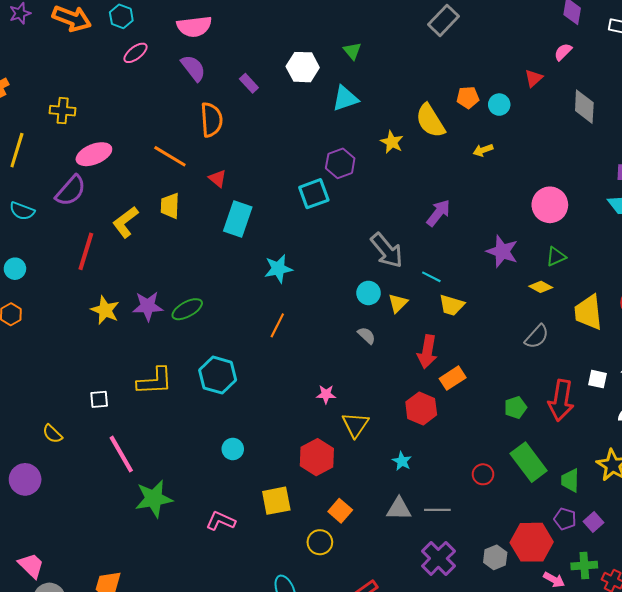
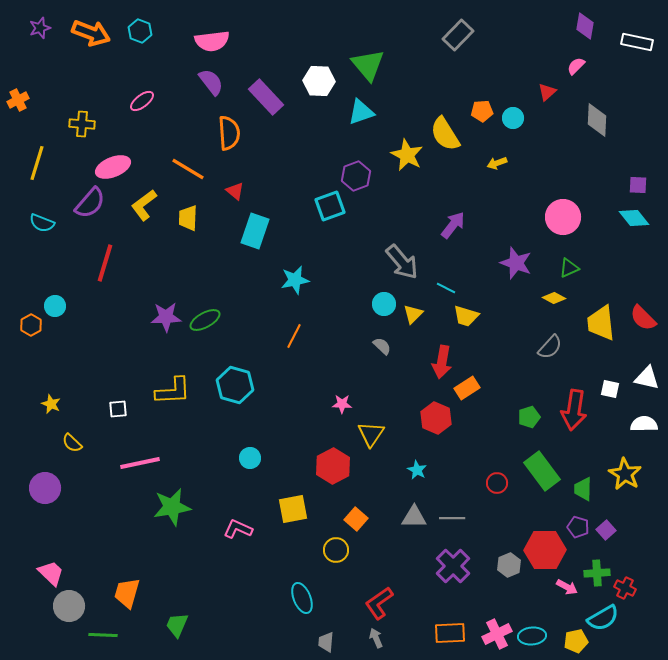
green triangle: (352, 51) -> (368, 65), size x1.8
pink ellipse: (136, 53) -> (142, 101), moved
purple rectangle: (249, 83) -> (266, 97), size x1.8
yellow star: (392, 142) -> (407, 155), size x1.4
yellow L-shape: (125, 222) -> (144, 205), moved
cyan circle: (15, 269) -> (55, 306), moved
yellow star: (105, 310) -> (51, 404), moved, size x0.7
pink line: (121, 454) -> (140, 463), turned -72

